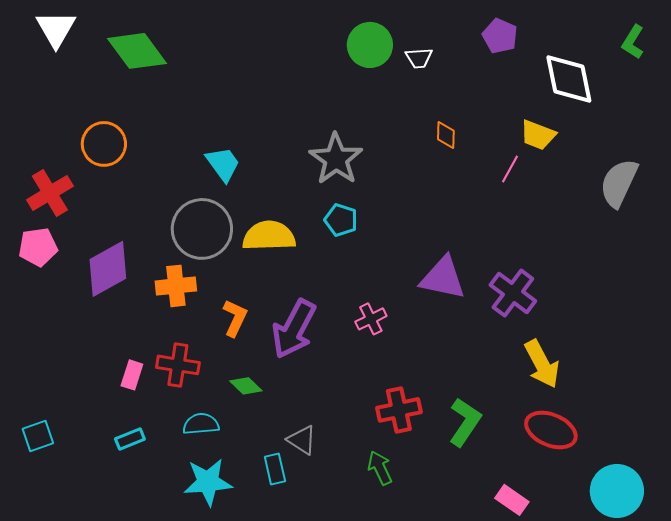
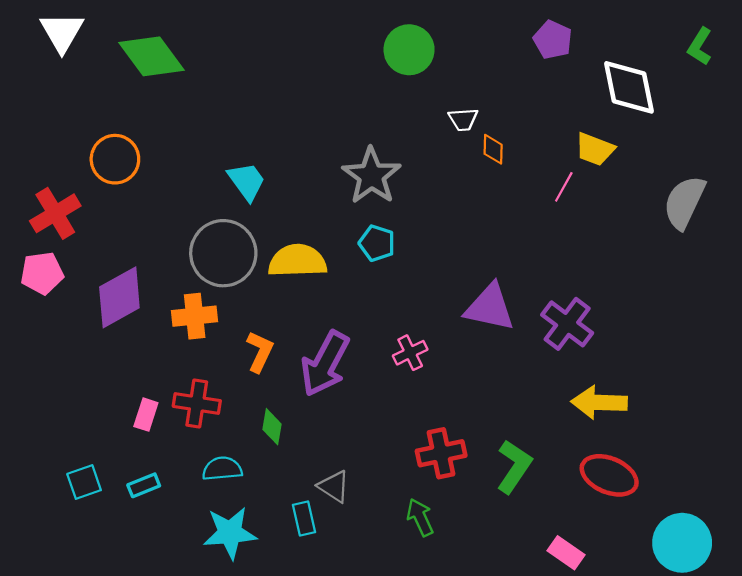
white trapezoid: (419, 58) -> (463, 119), moved
yellow arrow: (542, 364) -> (599, 402), turned 120
green diamond: (246, 386) -> (272, 427), turned 56
cyan square: (38, 436) -> (84, 482), moved

